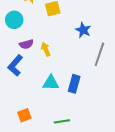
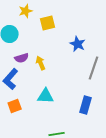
blue rectangle: (74, 84) -> (86, 105), moved
orange square: (24, 115) -> (15, 106), moved

